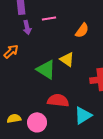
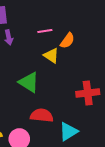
pink line: (49, 18) -> (45, 31), moved
yellow triangle: (67, 59) -> (51, 56), moved

